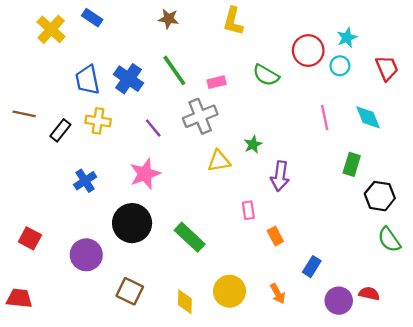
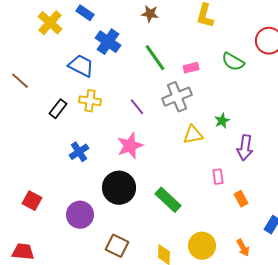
blue cross: (129, 79) -> (108, 42), moved
blue trapezoid: (87, 80) -> (81, 66), turned 128
brown line: (24, 114) -> (20, 81), moved, turned 30

